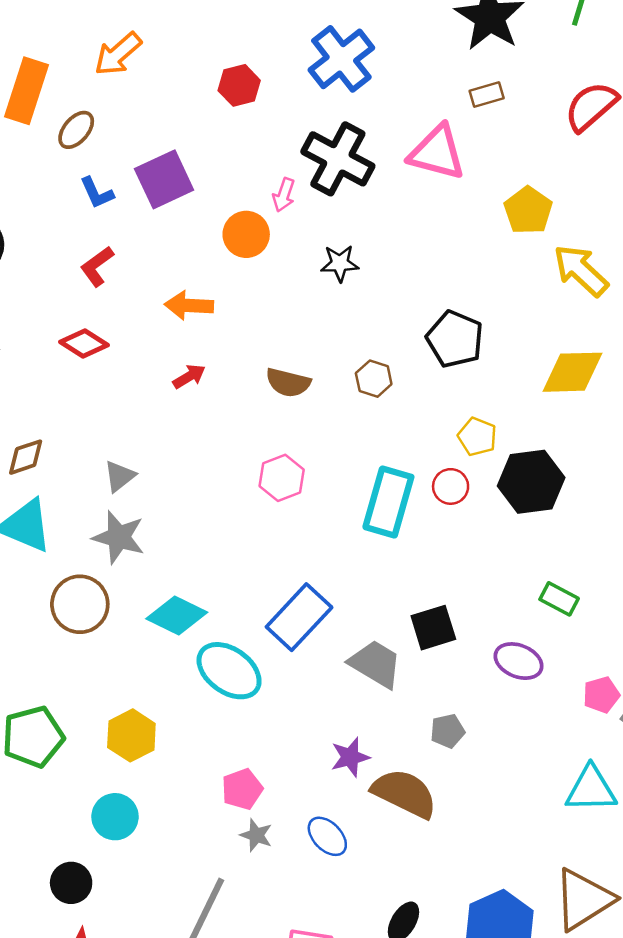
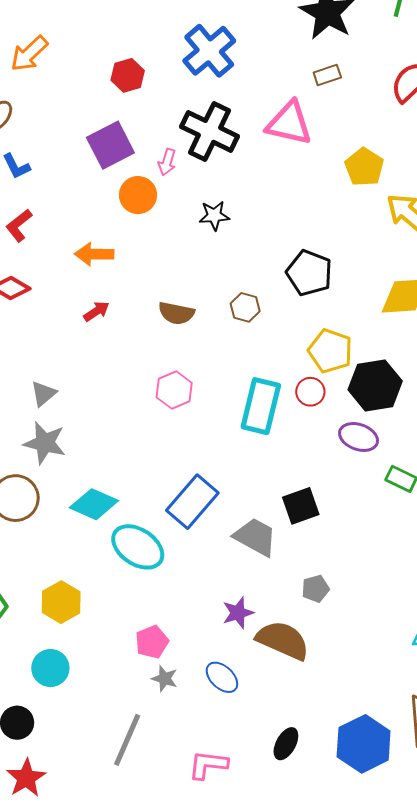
purple square: (164, 179) -> (110, 145), moved
yellow pentagon: (477, 437) -> (330, 351), size x1.4
purple ellipse: (519, 661) -> (359, 437), moved

